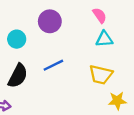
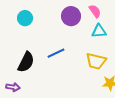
purple circle: (50, 21) -> (71, 16), moved
cyan circle: (17, 39) -> (25, 18), moved

